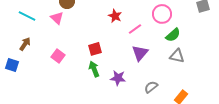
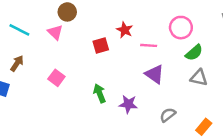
pink line: (135, 29) -> (149, 45), turned 40
red square: (95, 49) -> (101, 45), moved
purple triangle: (140, 53) -> (155, 74), turned -36

